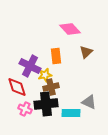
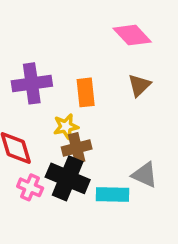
pink diamond: (70, 29) -> (132, 35), moved
purple cross: (30, 66) -> (32, 83), moved, turned -35
black cross: (46, 104) -> (68, 178), turned 30

